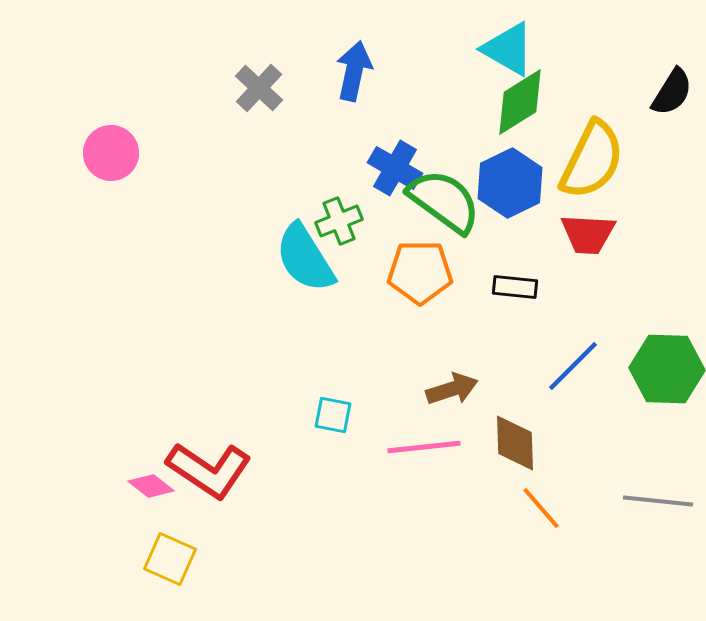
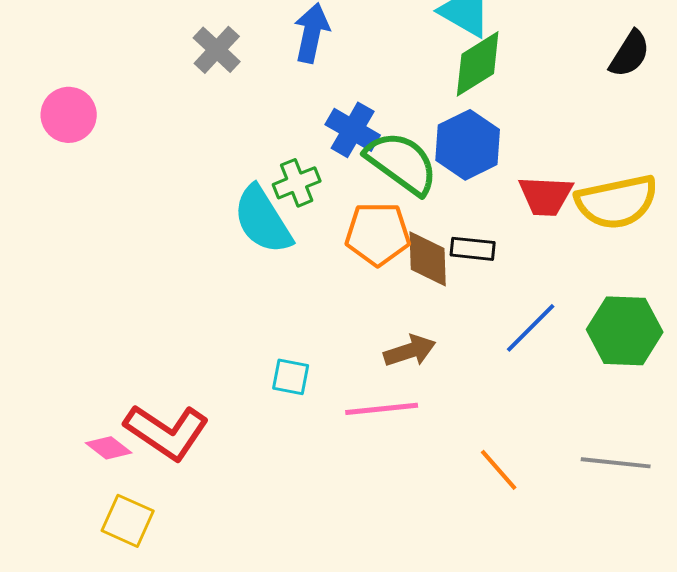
yellow semicircle: (592, 160) -> (617, 202), moved, turned 52
brown diamond: (515, 443) -> (428, 259), moved

